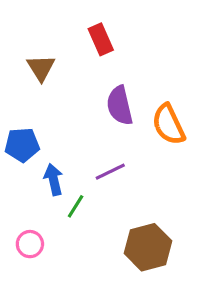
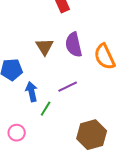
brown triangle: (41, 68) -> (45, 47), moved

